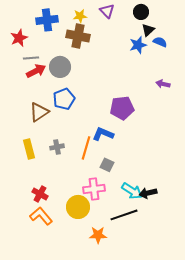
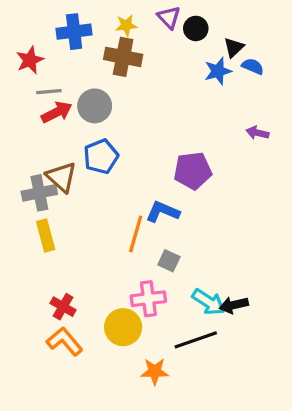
black circle: (141, 12) -> (196, 28), moved
brown triangle: (39, 112) -> (61, 177), turned -45
gray cross: (57, 147) -> (39, 193), moved, size x1.5

